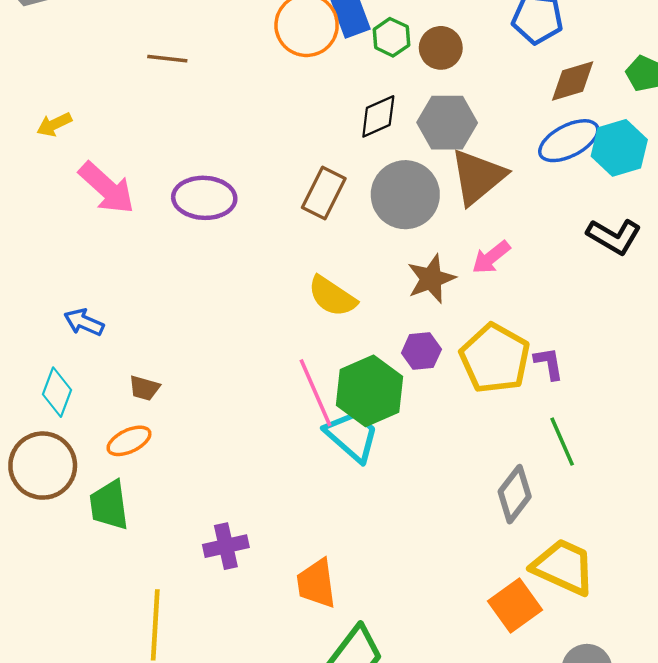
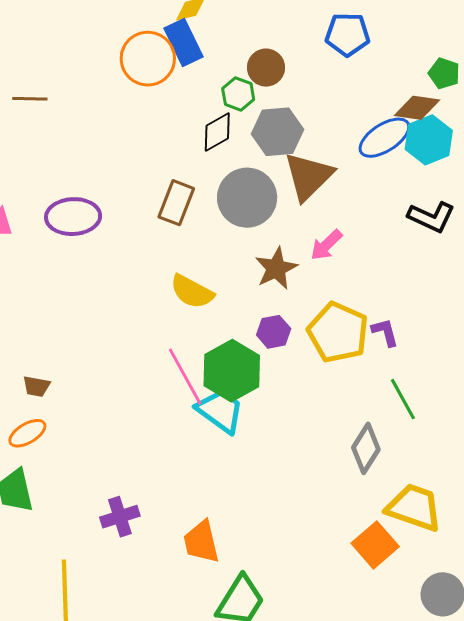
green hexagon: (391, 37) -> (238, 94), moved
brown diamond: (573, 81) -> (417, 108), moved, turned 30

